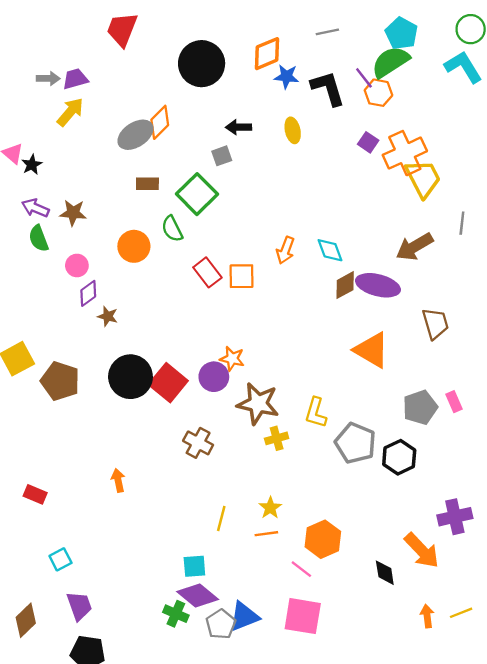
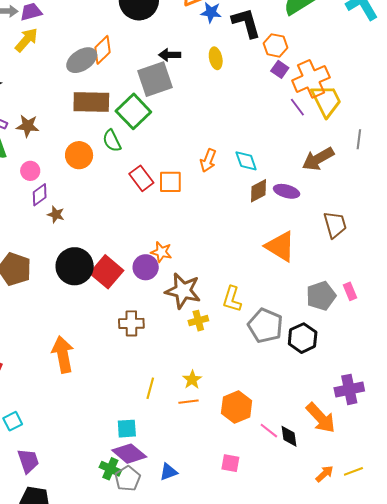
purple line: (364, 78) -> (297, 107), moved
orange hexagon: (378, 93) -> (276, 45), moved
gray square: (222, 156) -> (155, 79), size x2.0
brown rectangle: (147, 184) -> (91, 102), size x1.8
purple ellipse: (378, 285) -> (287, 191), size x0.7
brown cross: (198, 443) -> (131, 323), turned -30
orange arrow: (118, 480) -> (63, 354), size x1.8
pink line: (301, 569) -> (269, 431), moved
pink square: (303, 616) -> (230, 463), moved, size x0.6
orange arrow: (427, 616) -> (324, 474), turned 54
blue triangle: (244, 617) -> (168, 472), size x0.7
gray pentagon: (221, 624) -> (128, 479), moved

